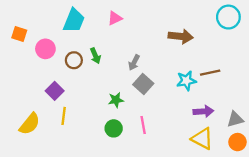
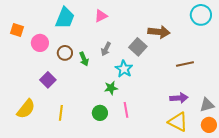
green arrow: (95, 56) -> (84, 59), moved
gray arrow: (134, 63) -> (106, 49), moved
cyan star: (186, 81) -> (124, 69), moved, turned -30
gray square: (143, 84) -> (138, 47), moved
green star: (116, 100) -> (111, 88), moved
yellow line: (64, 116) -> (61, 113), moved

